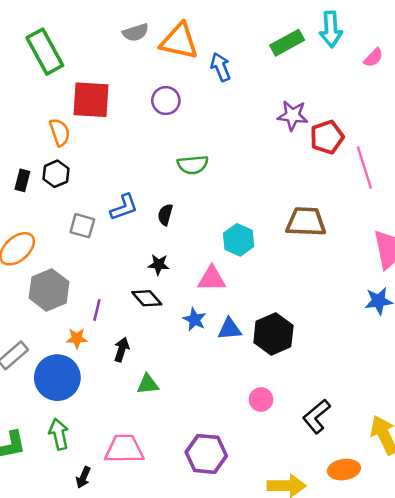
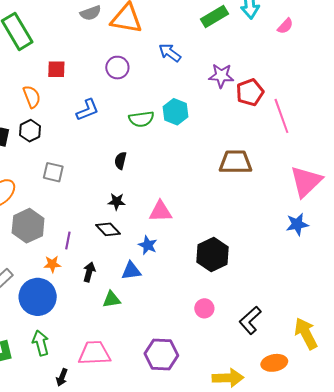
blue arrow: (221, 67) -> (170, 53), moved, turned -30
red square: (91, 100) -> (56, 69), size x0.6
blue L-shape: (124, 207) -> (88, 110), moved
cyan hexagon: (239, 240) -> (176, 112), moved
blue triangle: (230, 329) -> (131, 271), moved

